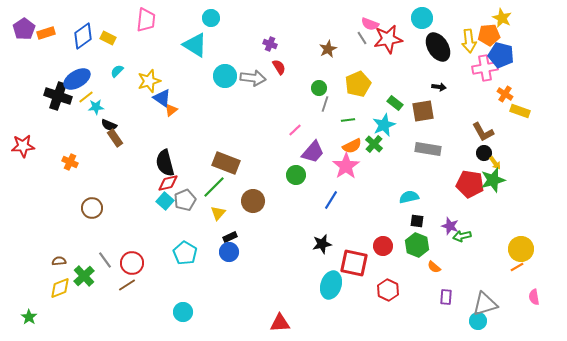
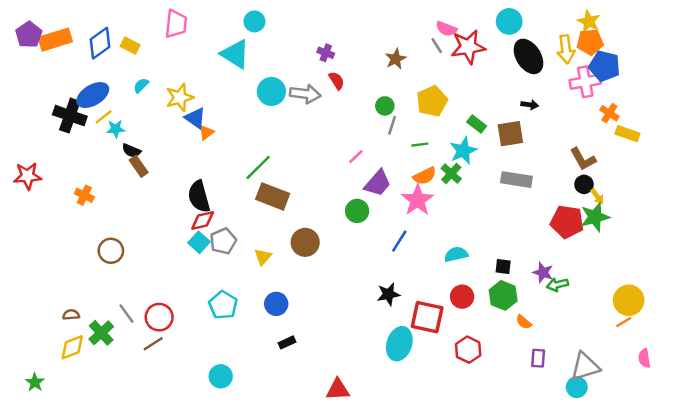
yellow star: (502, 18) -> (589, 21), moved
orange rectangle: (46, 33) -> (55, 40), size x1.5
green line: (214, 187) -> (258, 167), moved
cyan semicircle: (409, 197) -> (456, 254), moved
black rectangle: (230, 237) -> (287, 342), moved

